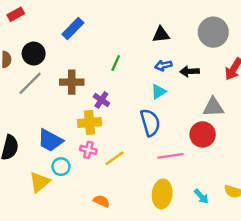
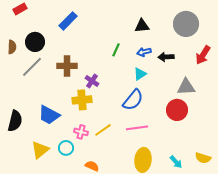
green line: (116, 63) -> (116, 50), moved
blue semicircle: (150, 123) -> (133, 100), turned 55
pink cross: (88, 150) -> (81, 132), moved
pink line: (170, 156) -> (137, 128), moved
cyan circle: (61, 167) -> (66, 148), moved

